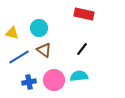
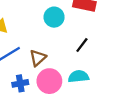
cyan circle: (39, 28) -> (54, 17), moved
brown triangle: (44, 50) -> (38, 58), moved, turned 42

